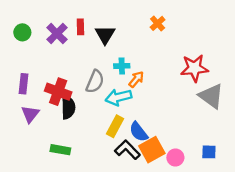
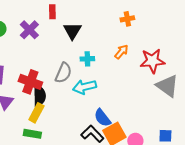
orange cross: (158, 23) -> (127, 19), moved, turned 32
red rectangle: (80, 27) -> (52, 12), moved
orange arrow: (136, 79) -> (121, 52), moved
yellow rectangle: (115, 126) -> (36, 113), moved

